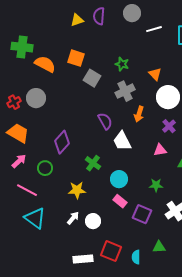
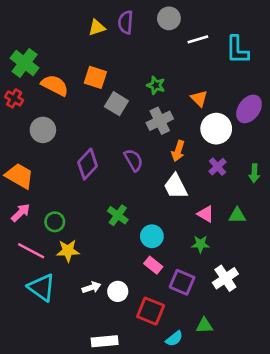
green cross: (22, 47) -> (25, 63), turned 30
red cross: (14, 102) -> (14, 98), moved, turned -32
white trapezoid: (122, 141) -> (176, 186), moved
purple diamond: (62, 142) -> (88, 164), moved
pink triangle: (160, 150) -> (206, 214), moved, turned 40
yellow star: (77, 190) -> (68, 251), moved
white arrow: (73, 218) -> (92, 287), turned 32
red square: (111, 251) -> (151, 311), moved
cyan semicircle: (136, 257) -> (174, 339), turned -128

